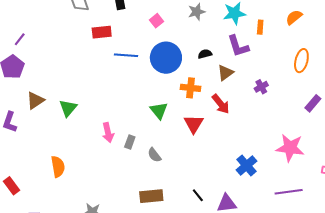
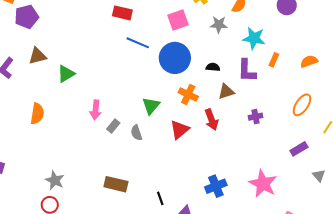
pink square: (157, 21) -> (178, 20), size x1.5
gray semicircle: (154, 155) -> (136, 133), moved
orange semicircle: (58, 167) -> (37, 114), moved

